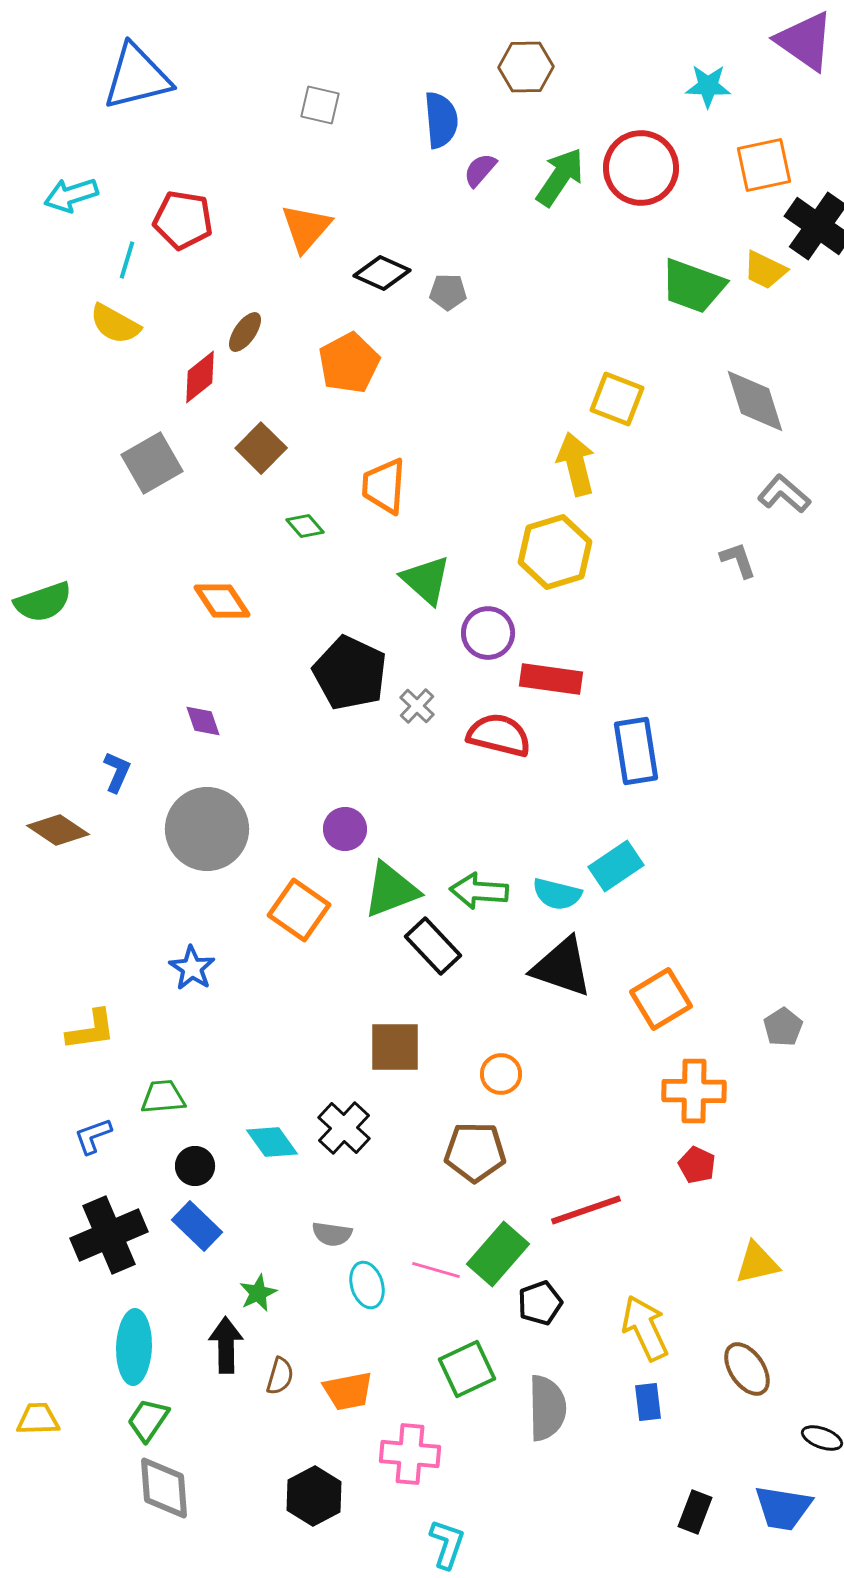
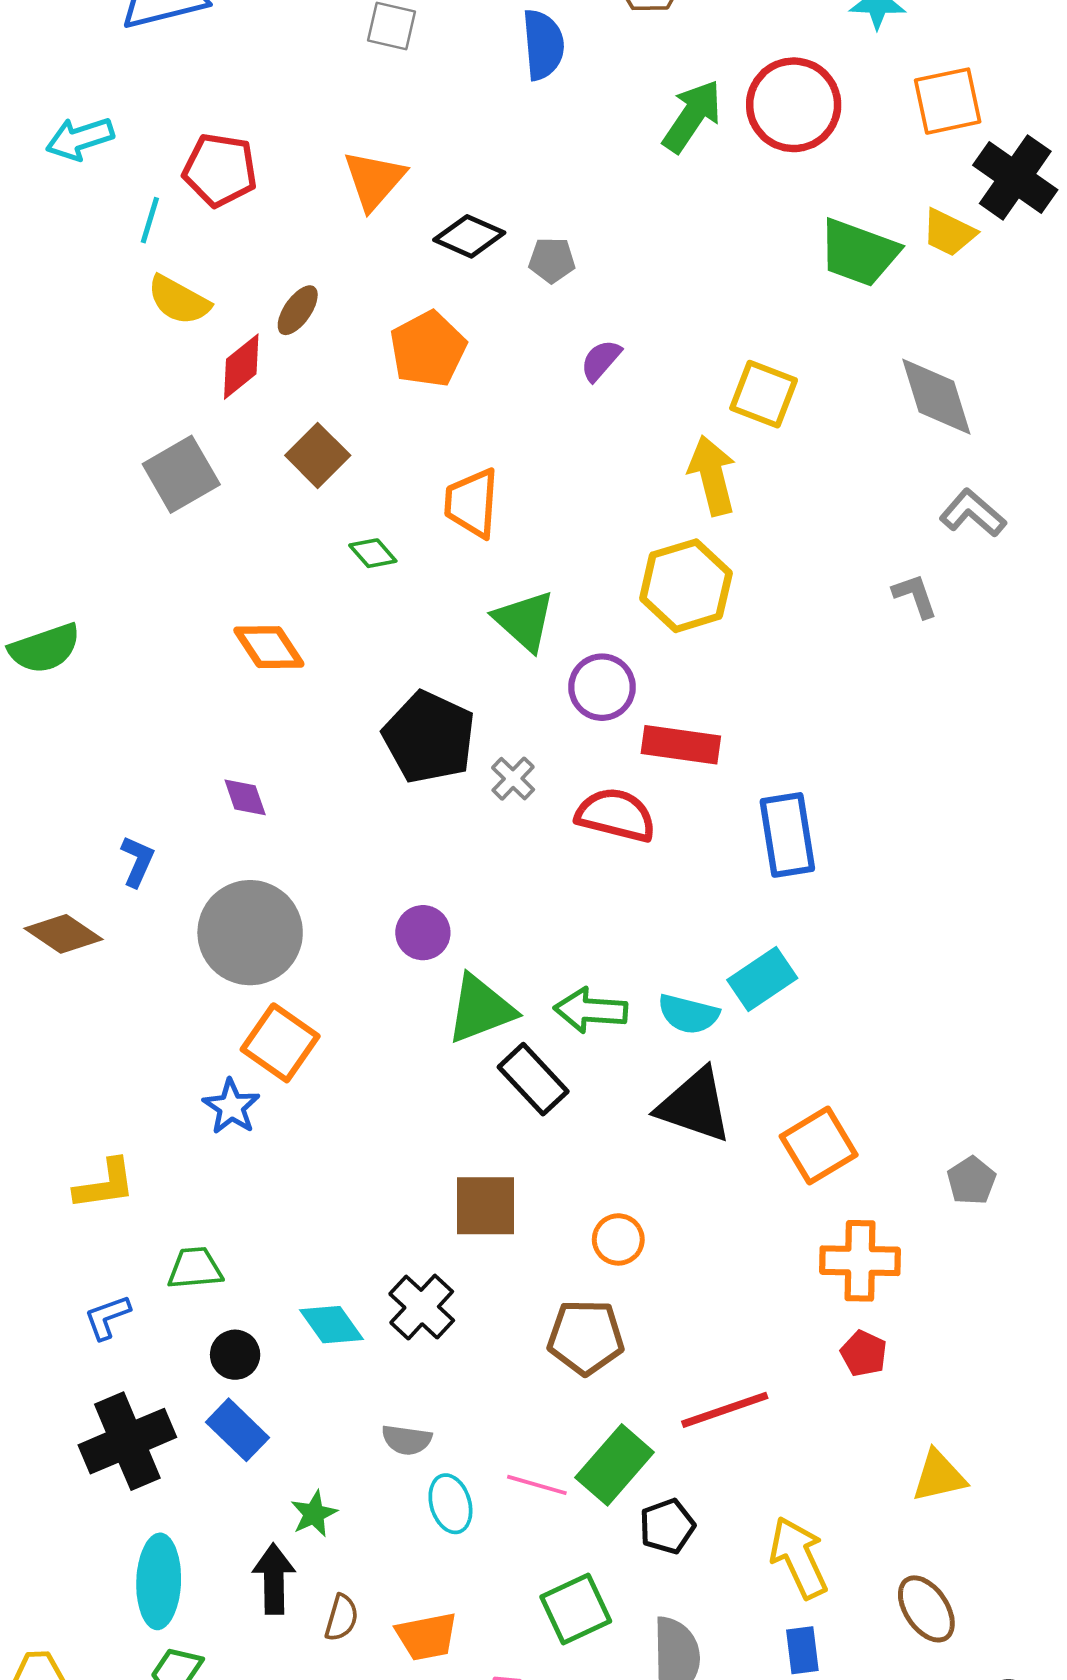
purple semicircle: (480, 170) -> (601, 360), moved
yellow semicircle: (115, 324) -> (179, 300), moved
orange square: (299, 910) -> (280, 1043), moved

